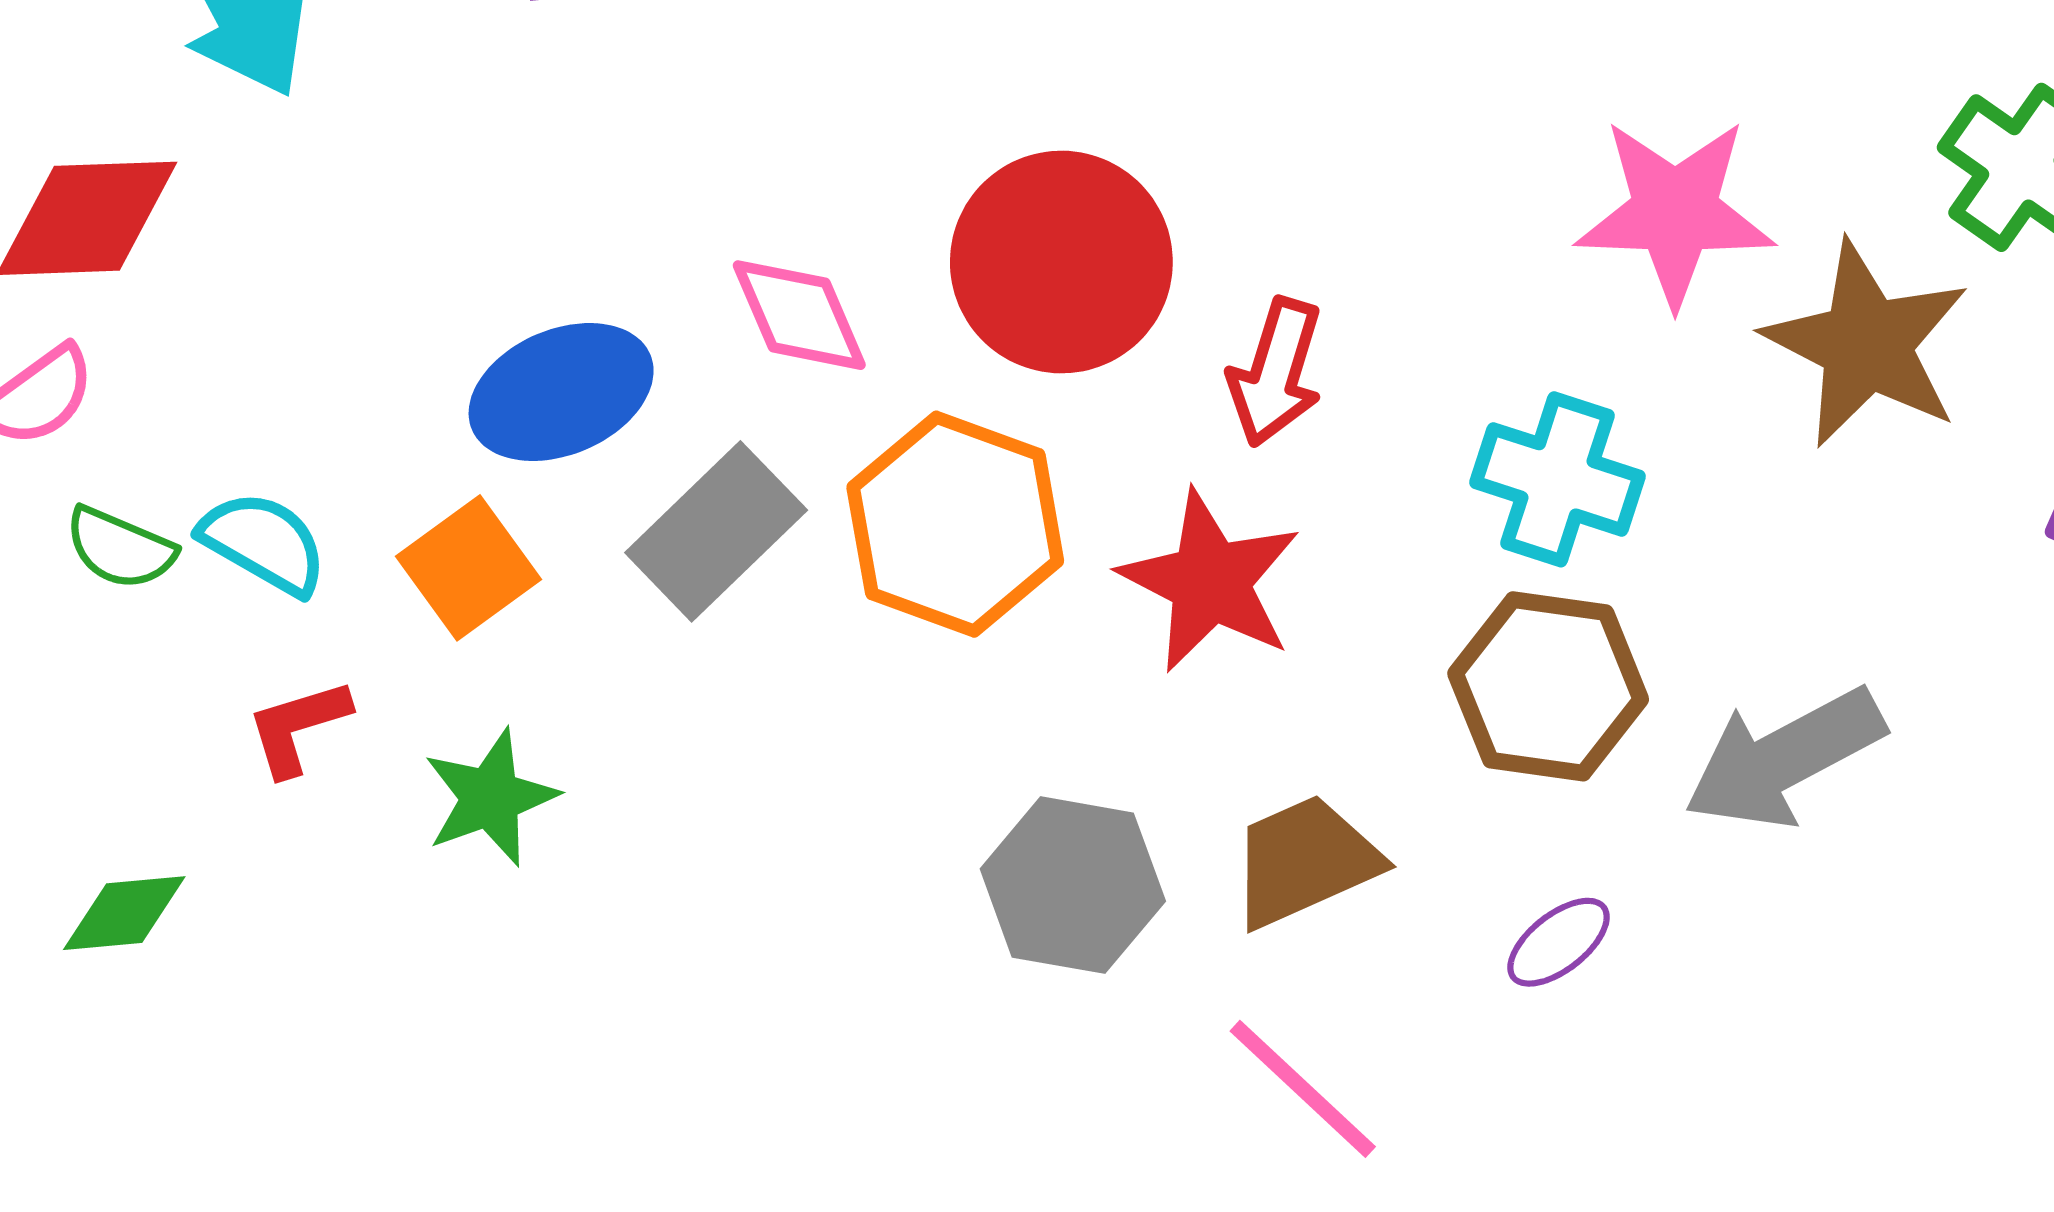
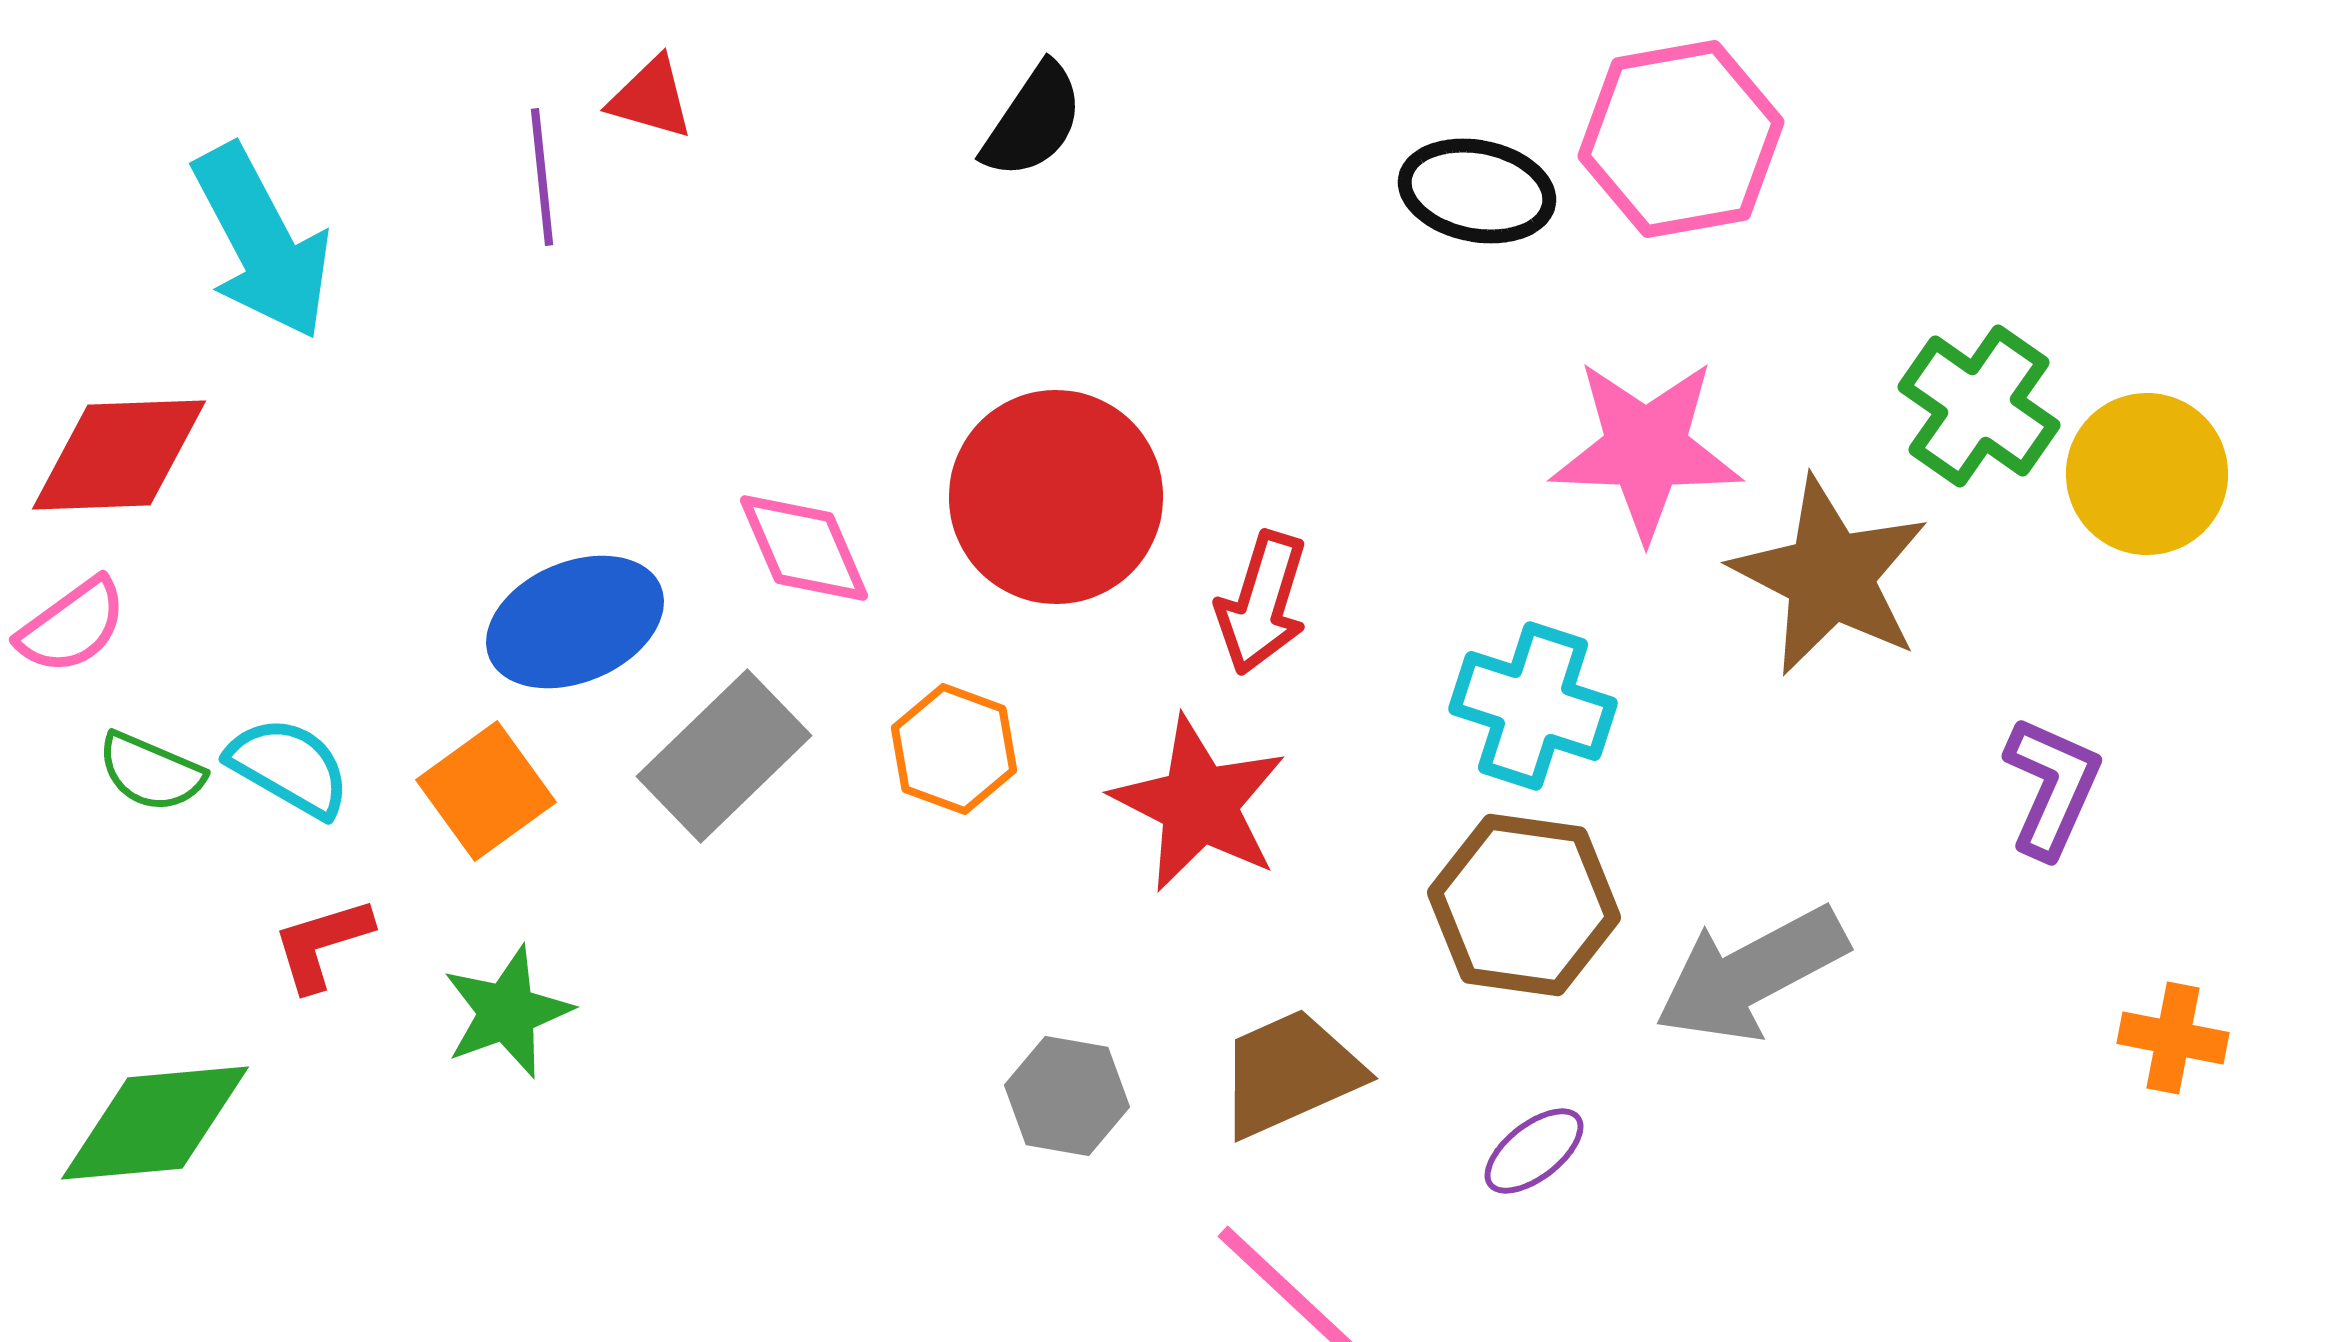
orange hexagon: (955, 524) -> (954, 749), size x0.6
gray hexagon: (1073, 885) -> (1067, 1096), size x0.7
green diamond: (124, 913) -> (155, 1123), size x1.6

